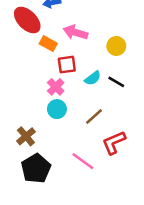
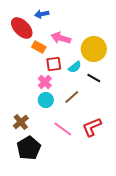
yellow circle: (116, 46) -> (94, 49), size x1.6
cyan semicircle: (93, 78) -> (75, 67), moved
brown line: (94, 117) -> (72, 97), moved
pink line: (83, 161) -> (63, 129), moved

